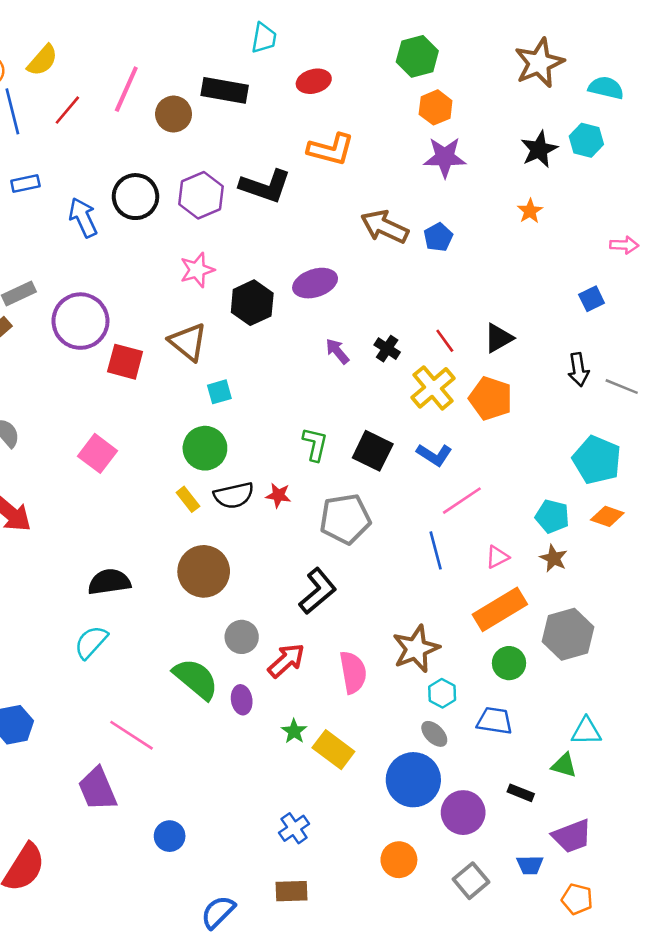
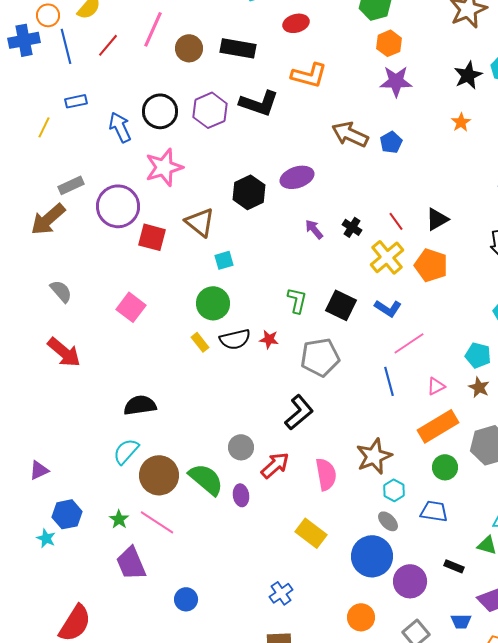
black rectangle: (225, 90) -> (238, 48), moved
pink star: (197, 270) -> (164, 167), moved, size x1.4
brown circle: (204, 571) -> (159, 475), moved
green star: (294, 731) -> (119, 519), moved

